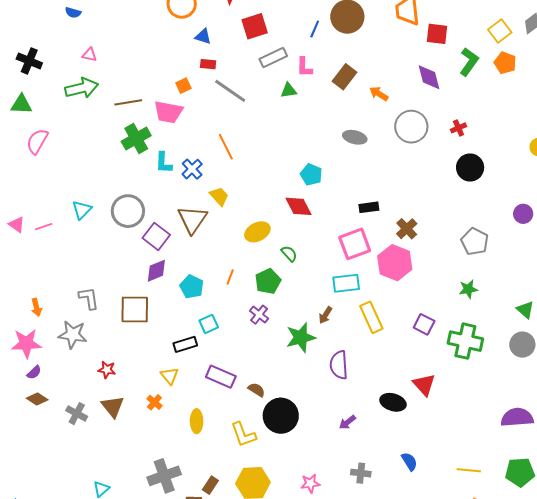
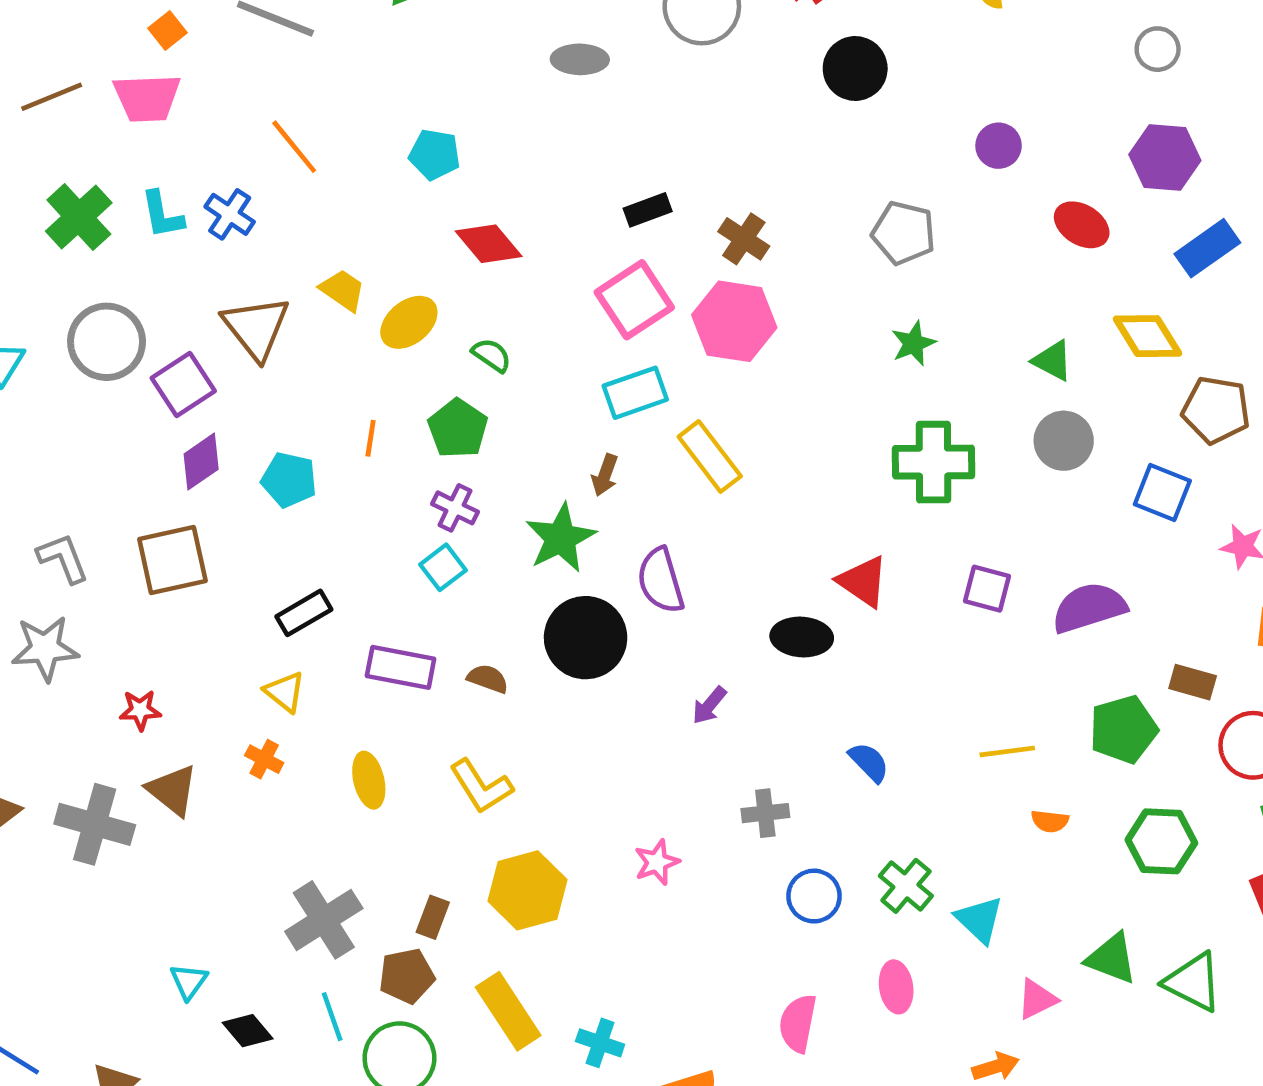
green cross: (136, 139) -> (79, 217), moved
cyan pentagon: (311, 175) -> (435, 154), moved
yellow trapezoid: (219, 196) -> (343, 290), moved
purple square: (156, 236) -> (183, 384), turned 32
cyan square: (209, 324) -> (443, 567), moved
purple square: (424, 324) -> (987, 589), moved
gray cross: (77, 414) -> (95, 824), size x1.5
black circle: (281, 416) -> (586, 638), moved

